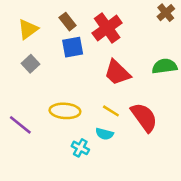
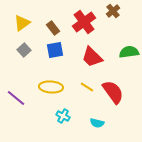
brown cross: (166, 13) -> (113, 11), moved
brown rectangle: (68, 22) -> (53, 28), moved
blue square: (73, 47) -> (55, 50), moved
cyan semicircle: (105, 134) -> (97, 123), moved

